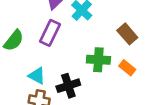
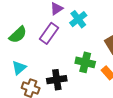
cyan triangle: (37, 76) -> (19, 68), moved, turned 42

